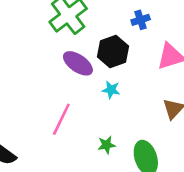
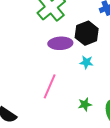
purple ellipse: (78, 63) -> (60, 43), turned -35

